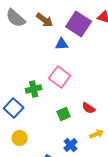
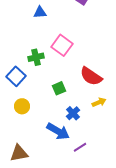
blue triangle: (62, 44) -> (40, 12), moved
red semicircle: (89, 108) -> (91, 76), size x1.6
green square: (64, 114) -> (59, 88), moved

